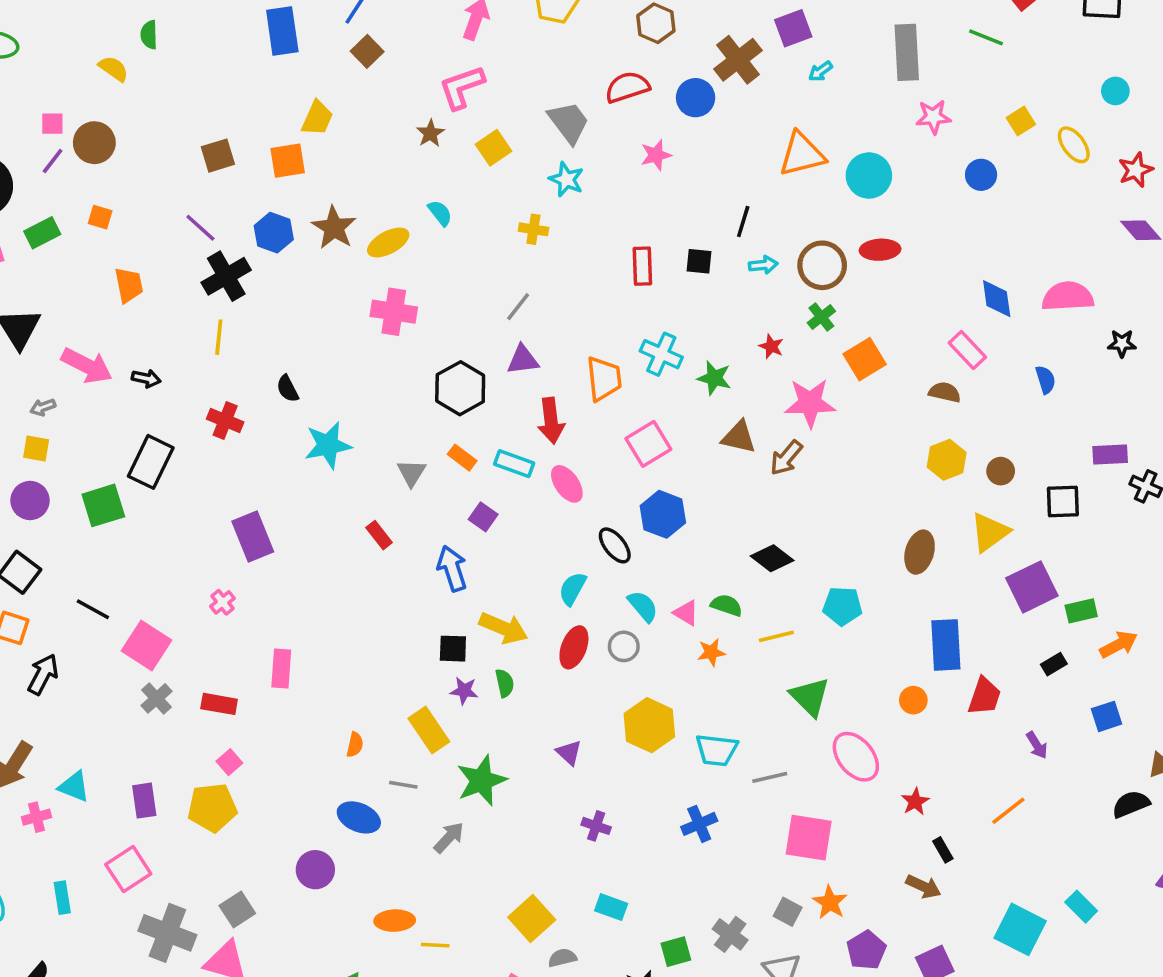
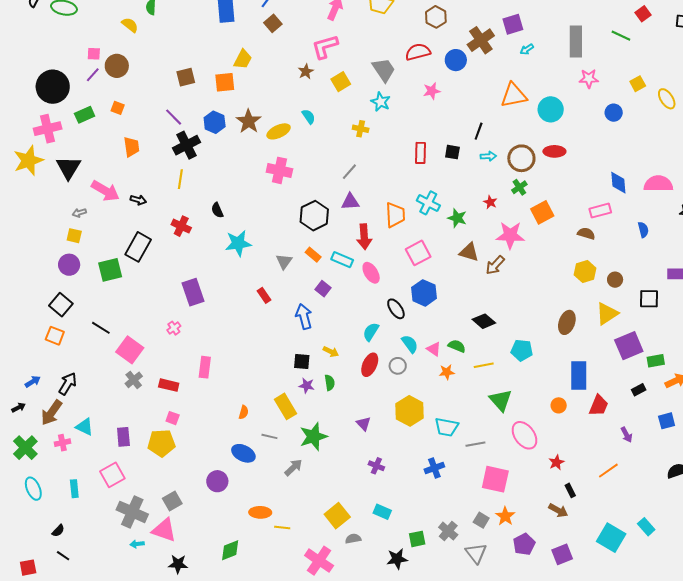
pink rectangle: (967, 350) -> (600, 211), turned -65
yellow arrow: (503, 628) -> (331, 352), size x0.6
black arrow: (43, 674) -> (68, 384), moved
pink square: (229, 762) -> (173, 418), turned -32

